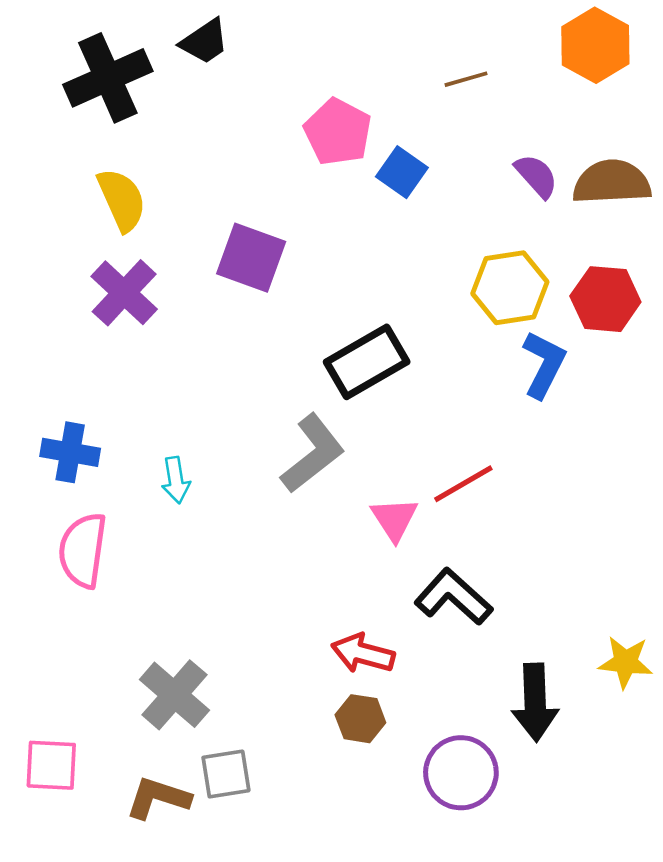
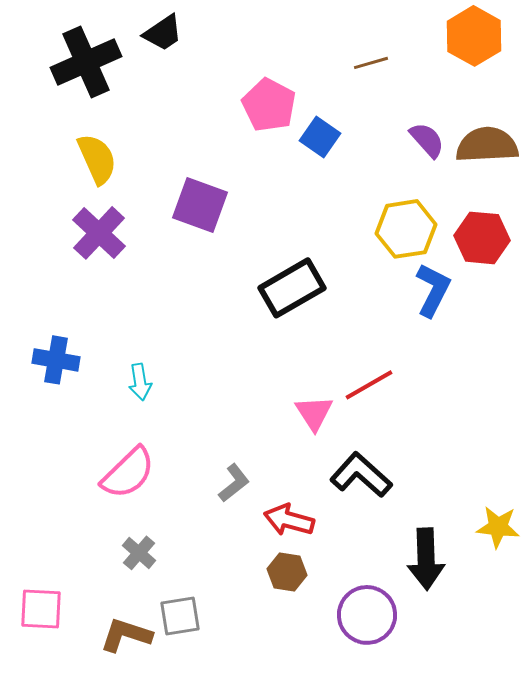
gray L-shape: (313, 454) -> (234, 483), moved, size x0.6
pink semicircle: (83, 550) -> (128, 473), moved, turned -142
gray cross: (174, 695) -> (139, 553), size x0.6

